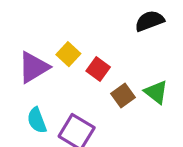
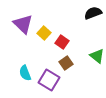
purple triangle: (34, 67) -> (23, 24), moved, turned -45
brown square: (123, 95) -> (66, 63), moved

